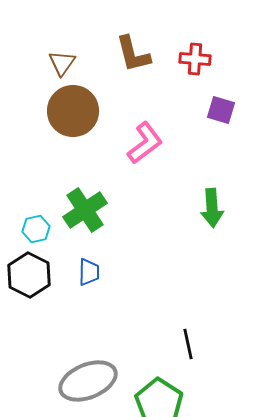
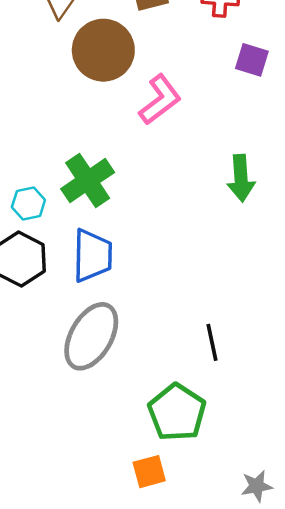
brown circle: (73, 111) -> (103, 50), moved
blue trapezoid: (89, 272) -> (92, 255), size x1.6
gray ellipse: (88, 381) -> (91, 336), moved, turned -38

